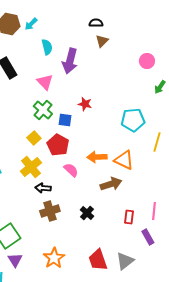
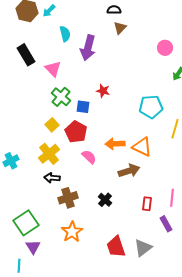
pink triangle: (45, 82) -> (53, 69), moved
black arrow: (43, 188) -> (52, 178), moved
orange star: (54, 258) -> (72, 232), moved

